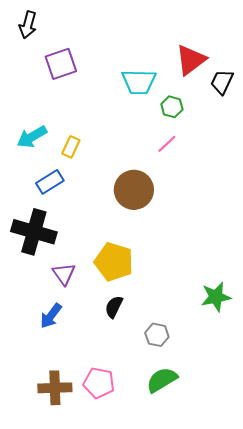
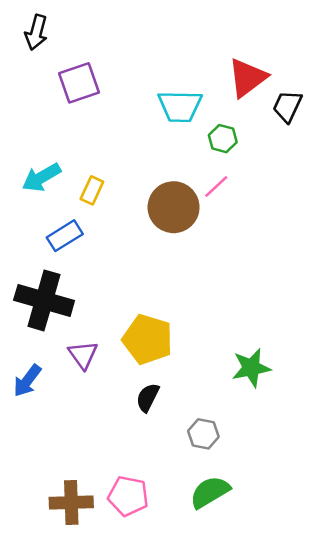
brown circle: (134, 190) -> (174, 207), moved
green star: (216, 297) -> (251, 368), moved
blue arrow: (51, 316) -> (27, 381), moved

